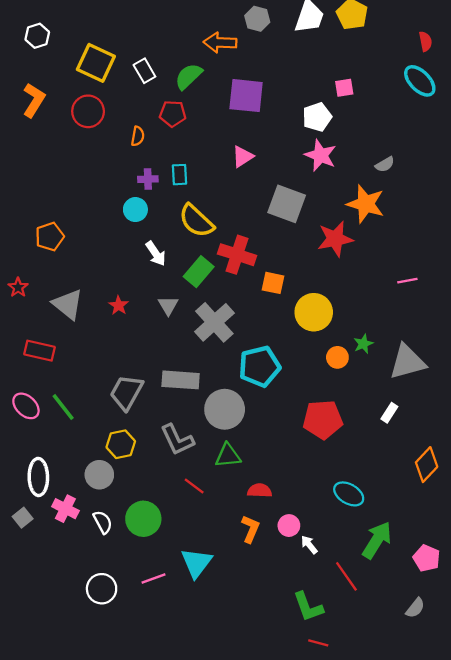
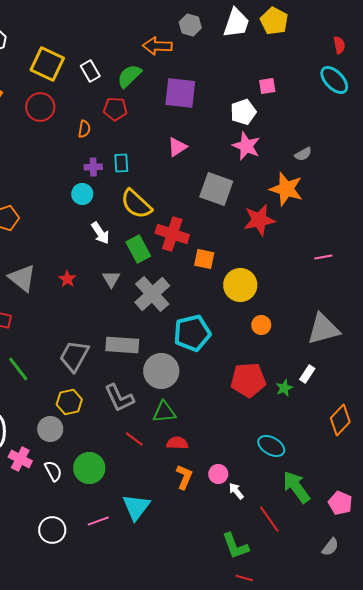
green rectangle: (199, 272) -> (138, 249), turned -68
green star: (363, 344) -> (284, 388), moved
red semicircle: (260, 491) -> (177, 443), moved
green arrow: (377, 540) -> (296, 487), turned -68

